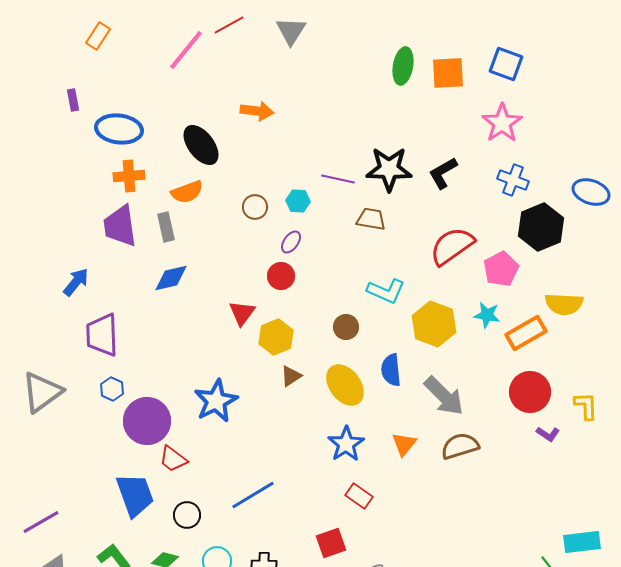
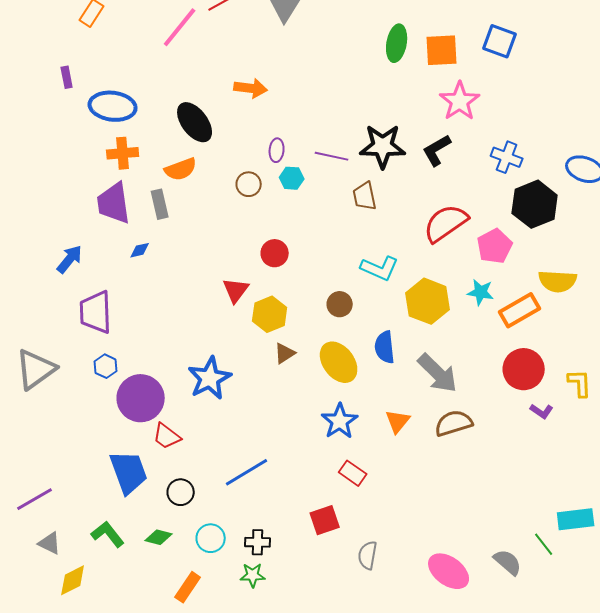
pink star: (502, 123) -> (460, 101), moved
brown trapezoid: (371, 219) -> (365, 196), turned -112
purple ellipse: (291, 242) -> (277, 150), moved, turned -30
blue diamond: (171, 278) -> (140, 250), moved, size x0.6

